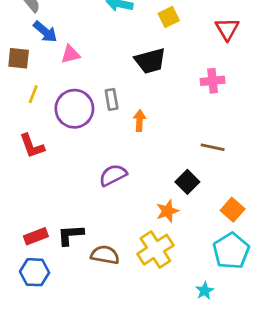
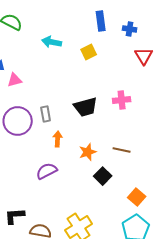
red triangle: (227, 29) -> (144, 56), moved
black trapezoid: (150, 61) -> (86, 107), moved
orange arrow: (140, 121) -> (58, 139), moved
orange star: (167, 211) -> (88, 152), moved

